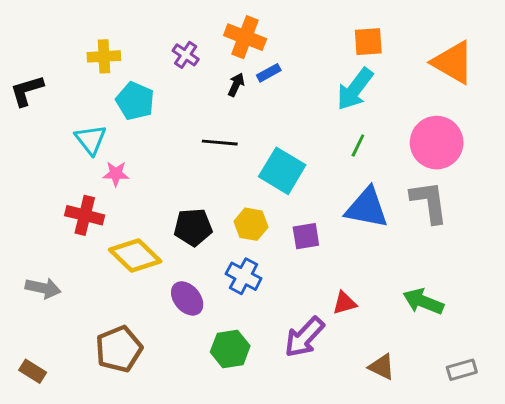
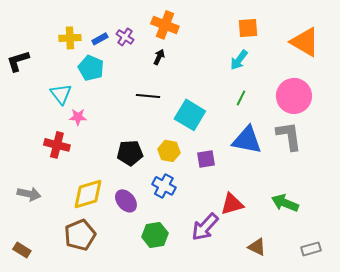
blue rectangle: (269, 73) -> (100, 39), moved
cyan arrow: (355, 89) -> (239, 60), size x0.7
yellow diamond: (135, 255) -> (88, 194), moved, turned -60
red triangle: (345, 303) -> (232, 204), size x1.4

